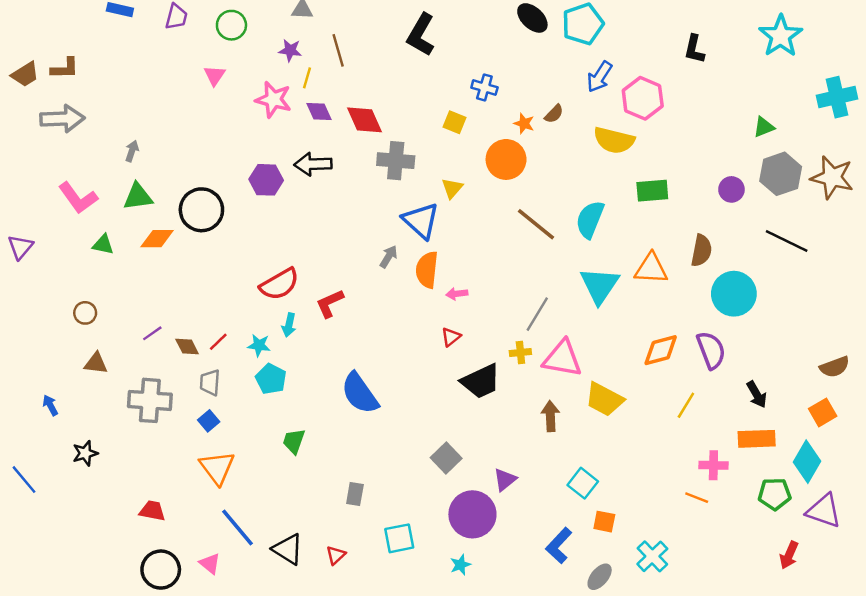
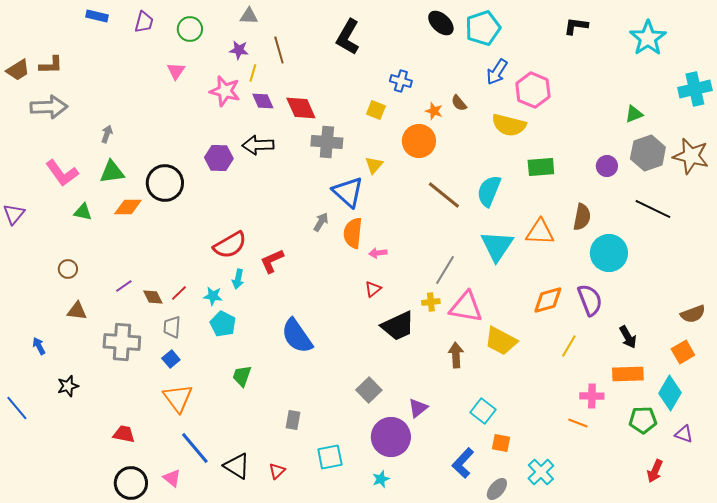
black L-shape: (694, 49) -> (576, 26), moved, turned 85
brown semicircle: (554, 114) -> (459, 103), turned 96
purple triangle: (824, 511) -> (684, 434), size x0.6

